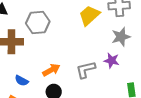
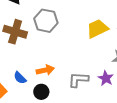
blue semicircle: (22, 81) -> (20, 78), moved

